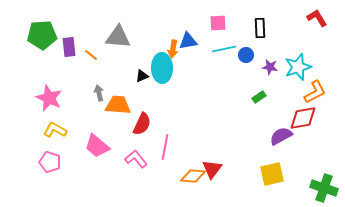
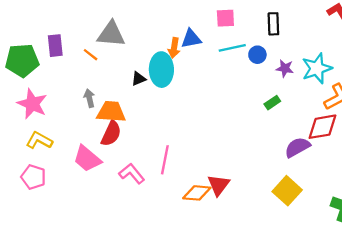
green pentagon: (42, 35) -> (22, 60), moved
orange line: (91, 55) -> (91, 55), moved
red semicircle: (142, 124) -> (111, 134), moved
yellow square: (272, 174) -> (287, 191), turned -35

